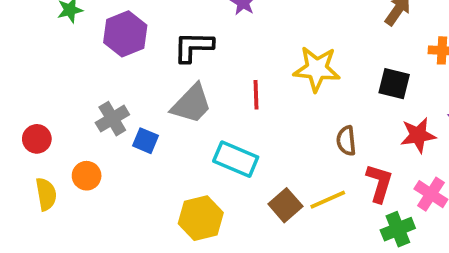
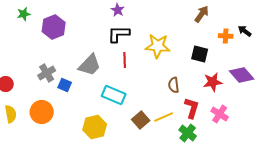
black L-shape: (193, 47) -> (119, 34), moved
orange circle: (87, 176) -> (42, 112), moved, size x1.5
green cross: (398, 229) -> (188, 133), moved, turned -30

